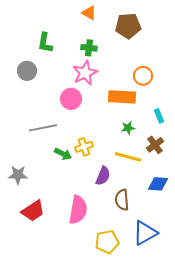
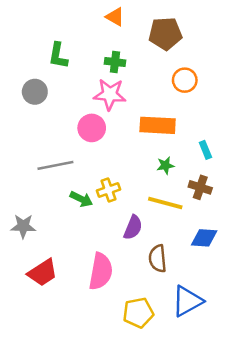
pink star: (85, 73) -> (110, 94), turned 30
orange circle: (143, 76) -> (185, 80), moved
brown cross: (155, 145) -> (200, 187), turned -36

